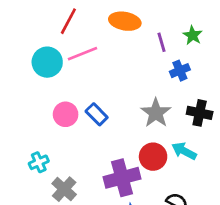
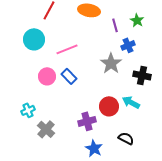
pink line: (82, 54) -> (67, 49), moved
gray star: (156, 113) -> (111, 63), moved
purple cross: (122, 178) -> (87, 121), size x0.7

